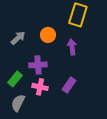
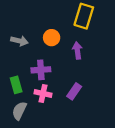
gray arrow: (18, 38) -> (19, 41), turned 56
green rectangle: (15, 79) -> (16, 85), turned -56

